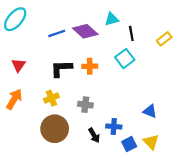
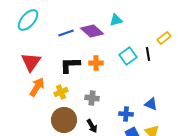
black line: (131, 33) -> (148, 54), moved
red triangle: (18, 65) -> (31, 62), size x1.5
orange arrow: (14, 99) -> (37, 87), moved
blue cross: (114, 127) -> (126, 114), moved
black arrow: (94, 135) -> (92, 126), moved

